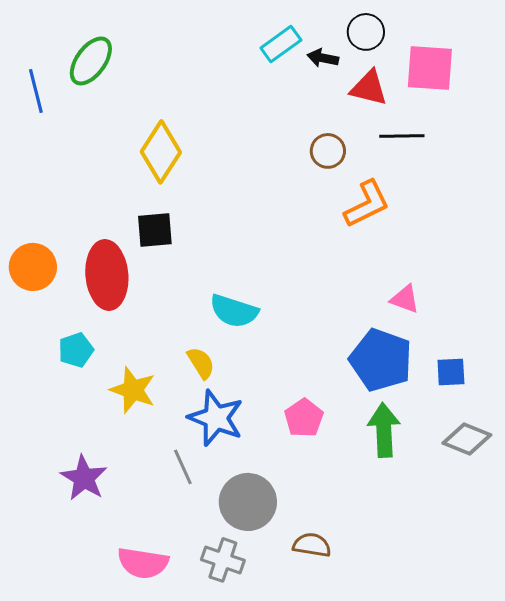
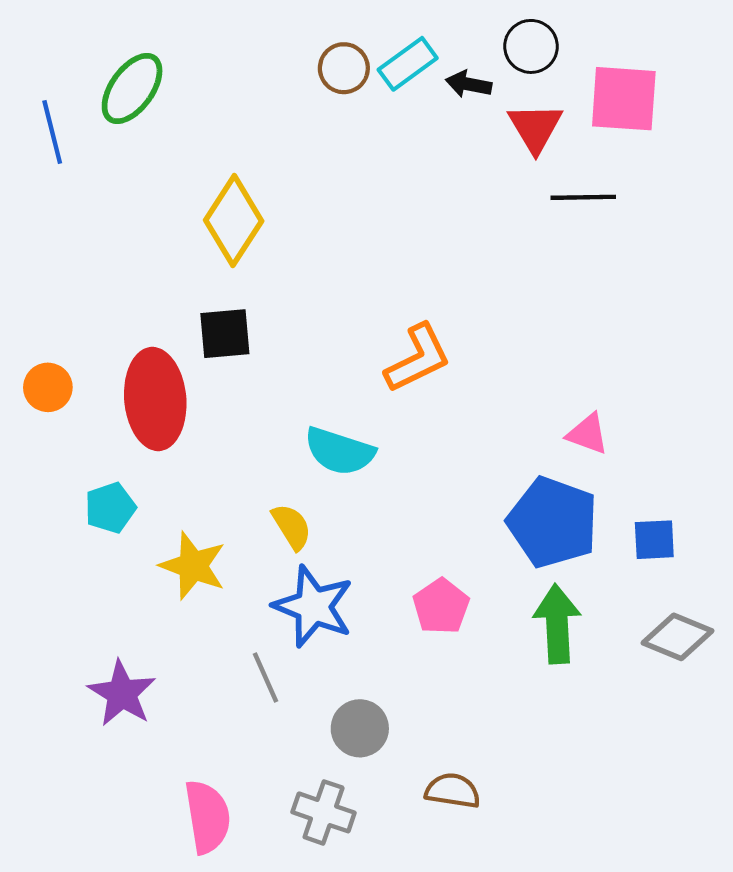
red triangle: (369, 88) -> (535, 128), turned 45
brown circle: (328, 151) -> (344, 68), moved
orange L-shape: (367, 204) -> (418, 358), moved
orange circle: (33, 267) -> (48, 387), size x0.7
gray circle: (248, 502) -> (360, 728), size x0.7
pink semicircle: (143, 563) -> (207, 817), turned -108

